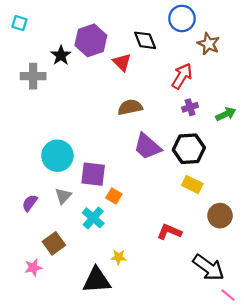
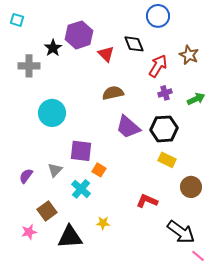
black diamond: (145, 40) -> (134, 44), moved
brown star: (208, 44) -> (189, 55), moved
cyan circle: (57, 156) -> (52, 113), moved
black triangle: (97, 280) -> (70, 237), moved

